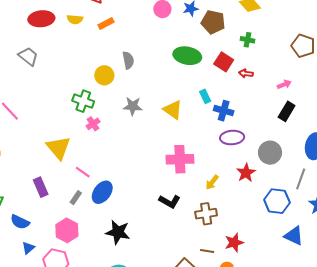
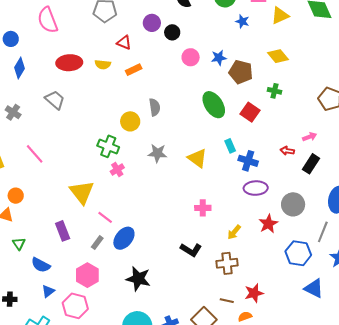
green ellipse: (187, 56) -> (214, 105), turned 44
red arrow: (246, 73) -> (287, 151), moved
pink cross: (180, 159) -> (203, 208), size x0.6

